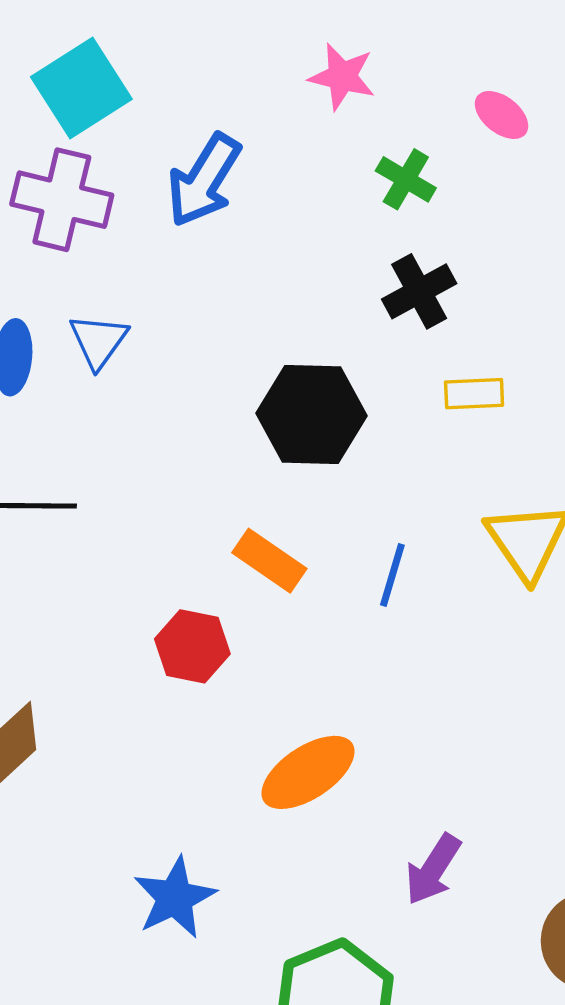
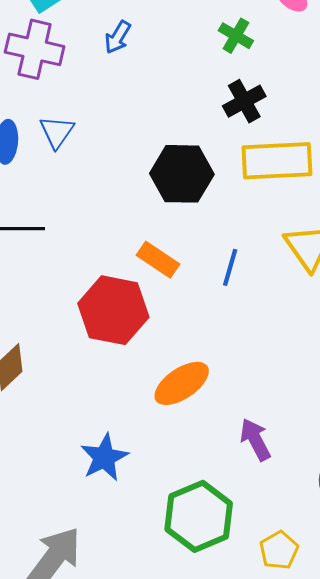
blue arrow: (204, 180) -> (118, 37), size x0.6
yellow rectangle: (474, 394) -> (277, 161), size x2.0
red hexagon: (192, 646) -> (113, 310), size x1.6
purple arrow: (433, 869) -> (255, 440), turned 120

